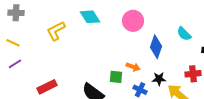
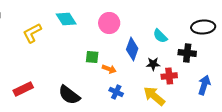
green square: (116, 77) -> (92, 57), moved
black star: (159, 79) -> (153, 64), moved

